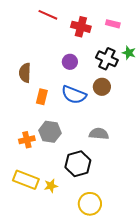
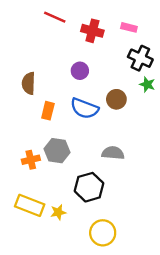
green star: (129, 53) -> (147, 84), moved
black cross: (107, 59) -> (140, 58), moved

